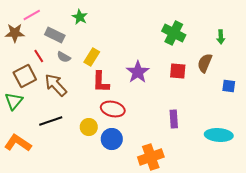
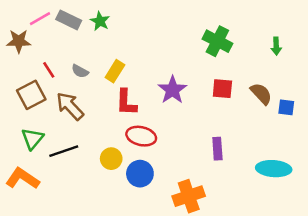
gray rectangle: (55, 35) -> (69, 20), moved
brown semicircle: (205, 63) -> (261, 94), moved, turned 114
green triangle: (14, 101) -> (32, 139), moved

